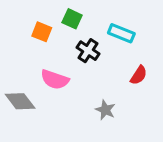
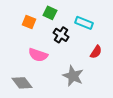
gray diamond: (20, 101) -> (22, 83), moved
gray star: (105, 110) -> (73, 76), size x1.5

